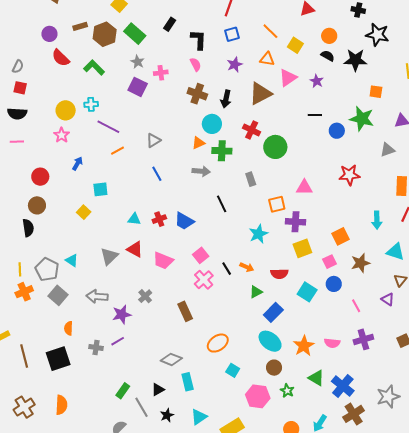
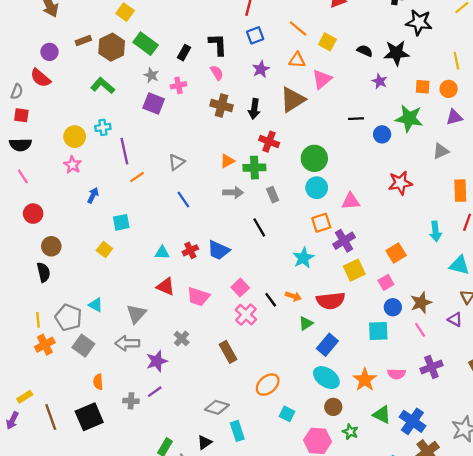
black rectangle: (170, 24) -> (184, 53), moved
orange circle: (329, 36) -> (449, 89), moved
red semicircle: (61, 58) -> (41, 78), moved
purple star: (317, 81) -> (380, 81), moved
cyan circle: (212, 124) -> (317, 188), moved
purple line: (108, 127) -> (124, 151), turned 55
red cross: (252, 130) -> (269, 142), moved
pink line: (17, 142) -> (23, 176), turned 64
red circle: (40, 177) -> (33, 214), moved
gray rectangle: (251, 179) -> (273, 195), moved
purple cross: (296, 222) -> (344, 241), turned -30
gray triangle: (109, 256) -> (136, 314), moved
brown star: (360, 263) -> (421, 303), moved
red semicircle: (279, 274) -> (331, 301), size x1.4
cyan square: (307, 292) -> (378, 331), moved, turned -30

